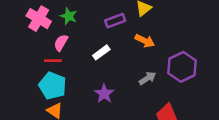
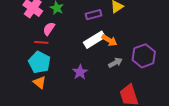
orange arrow: (145, 41) -> (109, 40), moved
white rectangle: (101, 52) -> (94, 40), moved, size x1.5

